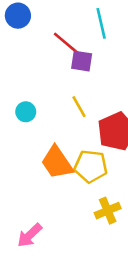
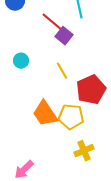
purple square: (82, 61) -> (64, 36), turned 30
cyan circle: (26, 112) -> (21, 61), moved

